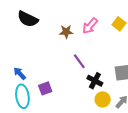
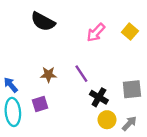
black semicircle: (28, 19) -> (43, 22), moved
brown star: (66, 32) -> (48, 75), moved

